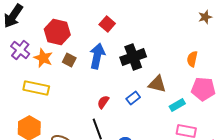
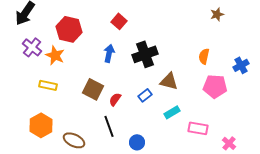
blue arrow: (97, 56) -> (109, 53), size x0.7
brown square: (69, 60) -> (93, 89), moved, size x1.5
yellow rectangle: (36, 88) -> (48, 85), size x0.7
cyan rectangle: (177, 105) -> (172, 112), moved

